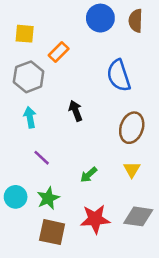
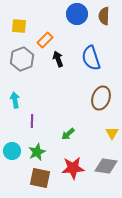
black arrow: (76, 111) -> (58, 59), moved
cyan arrow: (30, 117) -> (15, 100), moved
purple line: (42, 158) -> (32, 121), turned 48
yellow triangle: (132, 169) -> (112, 133), moved

